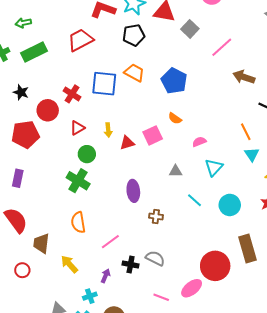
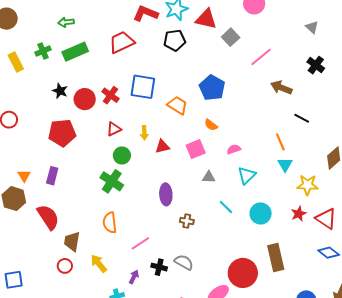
orange trapezoid: (134, 73) -> (177, 105), moved
red circle: (48, 110) -> (85, 99), moved
pink square: (153, 135) -> (196, 149), moved
red circle: (22, 270) -> (65, 266), moved

